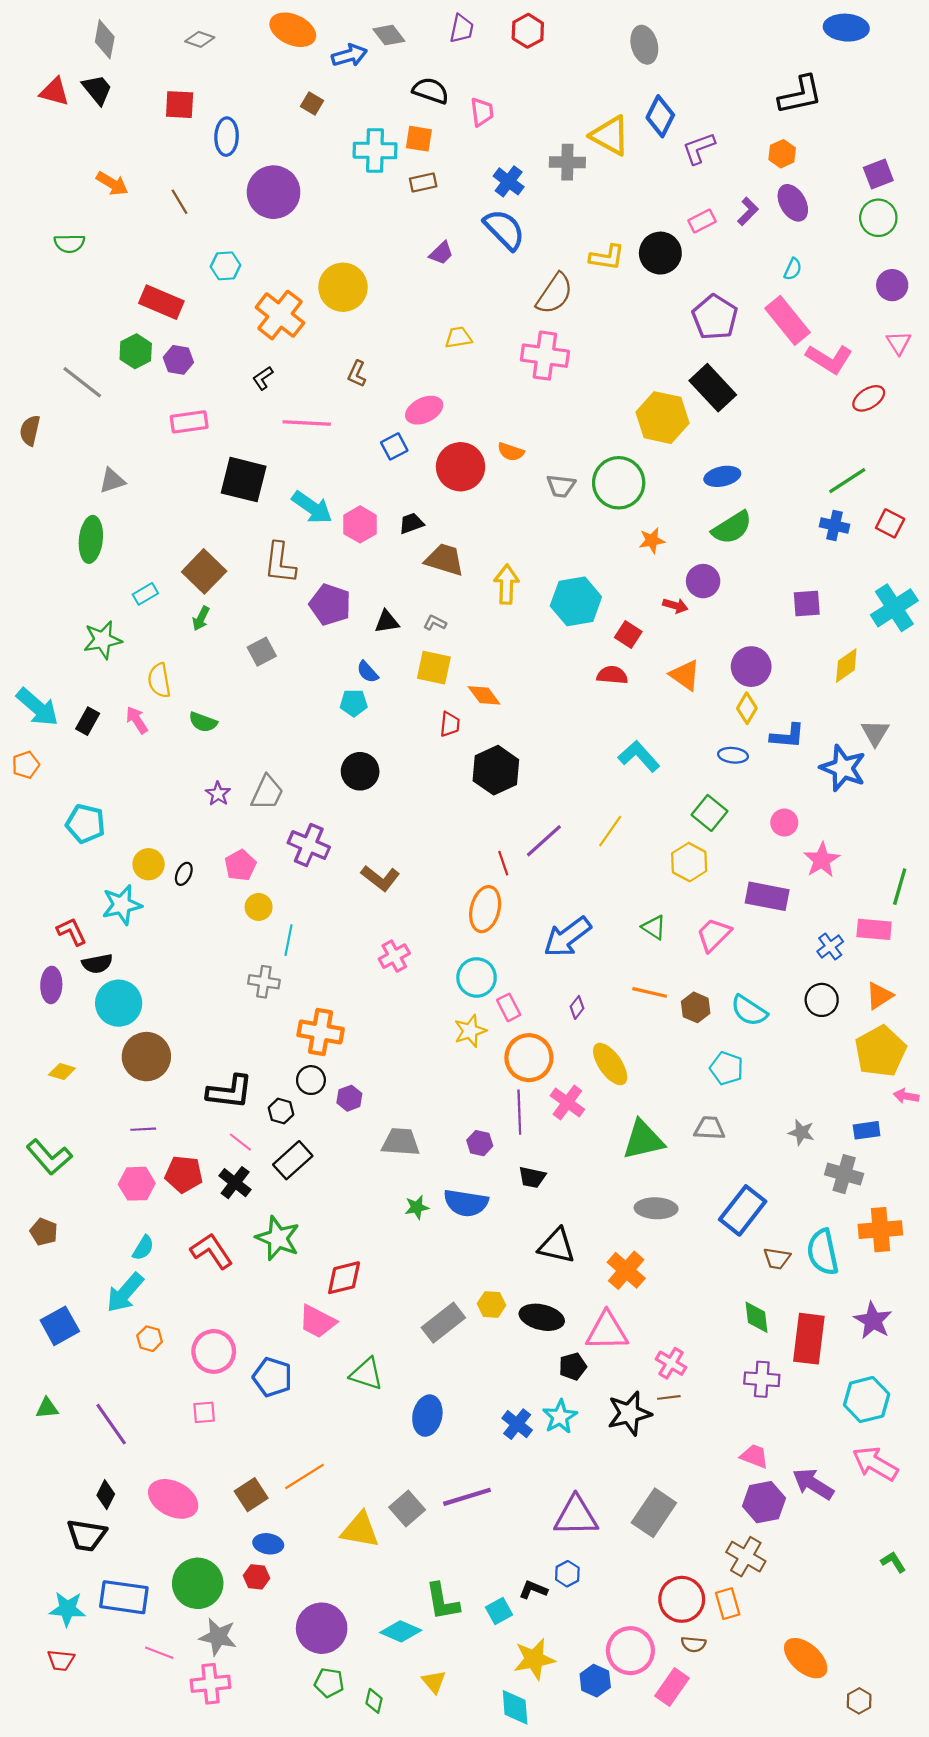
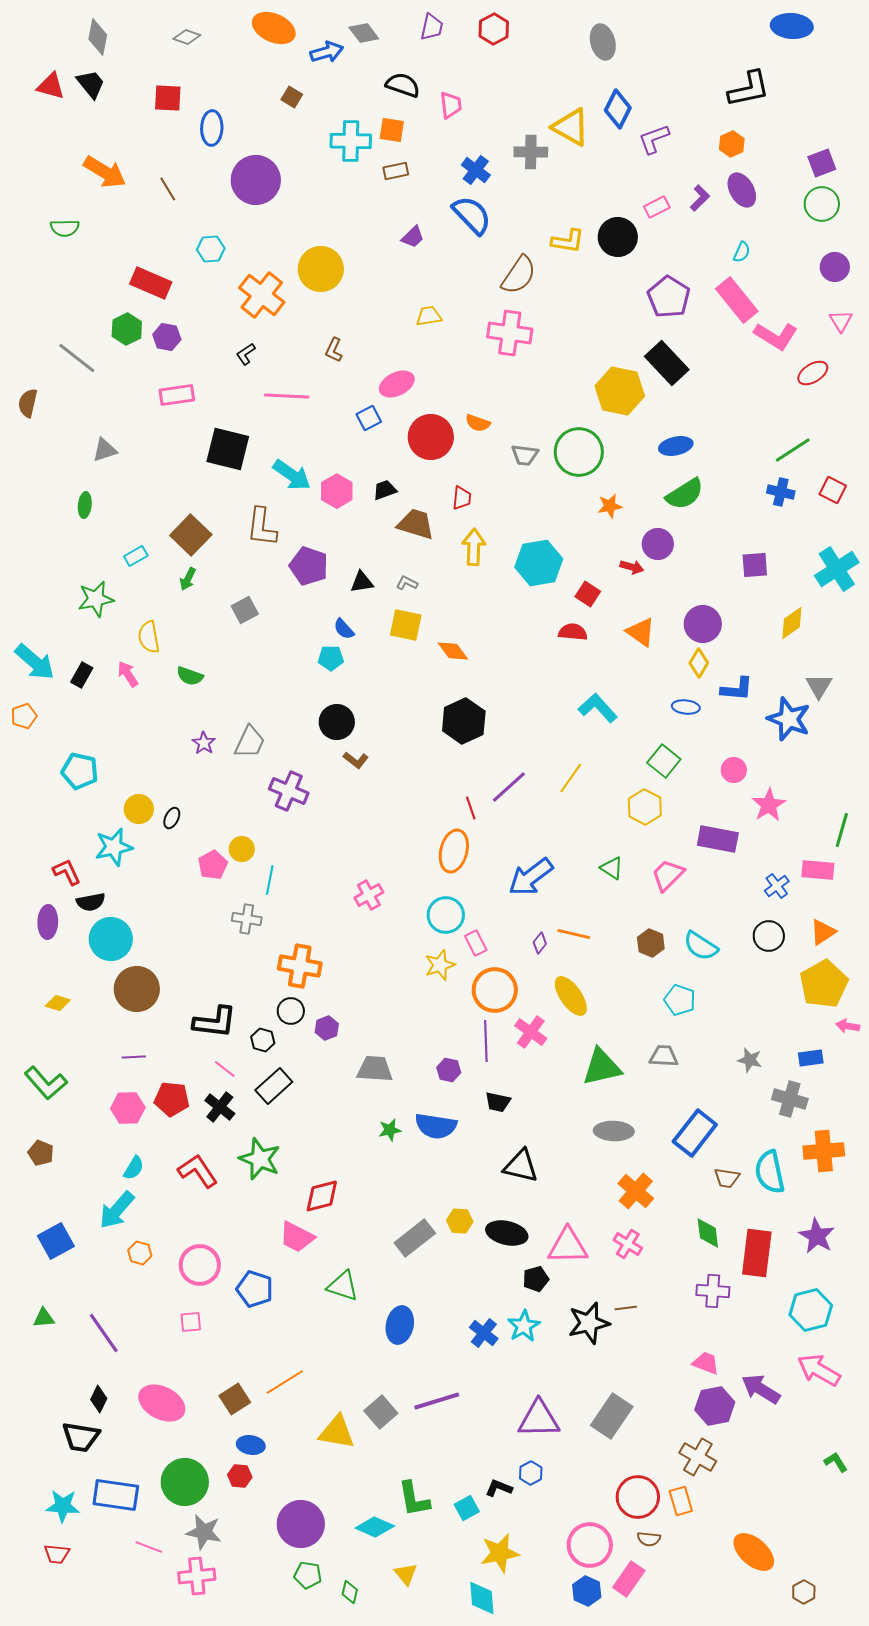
orange arrow: (112, 184) -> (105, 172), size x1.4
green ellipse: (91, 539) -> (85, 505), size x0.6
red trapezoid: (450, 724) -> (462, 498), moved
pink pentagon: (240, 865) -> (213, 865), moved
brown L-shape: (380, 878) -> (356, 760), moved, size x0.7
orange line: (650, 992) -> (574, 934), moved
orange cross: (626, 1270) -> (636, 1191), moved
pink cross: (671, 1363) -> (628, 1244), moved
blue hexagon: (595, 1681) -> (587, 1591), moved

